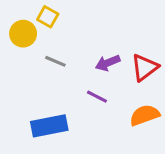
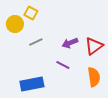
gray line: (55, 61) -> (36, 42), turned -48
orange semicircle: (145, 115) -> (94, 77), turned 102

